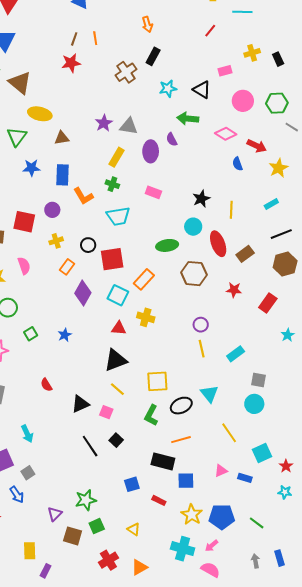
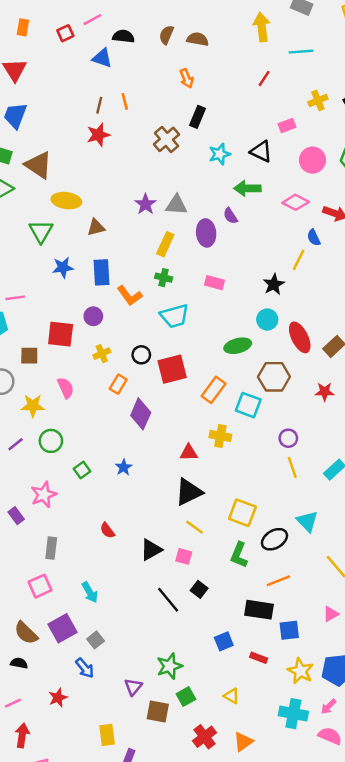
yellow line: (231, 210) -> (299, 260), moved, turned 30
cyan square: (118, 295) -> (248, 405), moved
yellow square: (157, 381) -> (242, 513), turned 30

